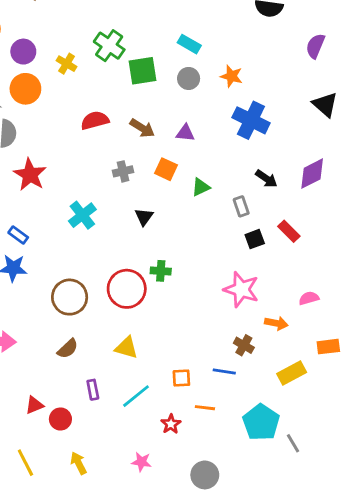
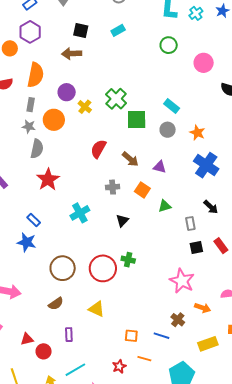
purple circle: (23, 52) -> (67, 92), moved
red semicircle: (95, 120) -> (98, 149), turned -54
cyan line: (136, 396) -> (75, 370), moved

